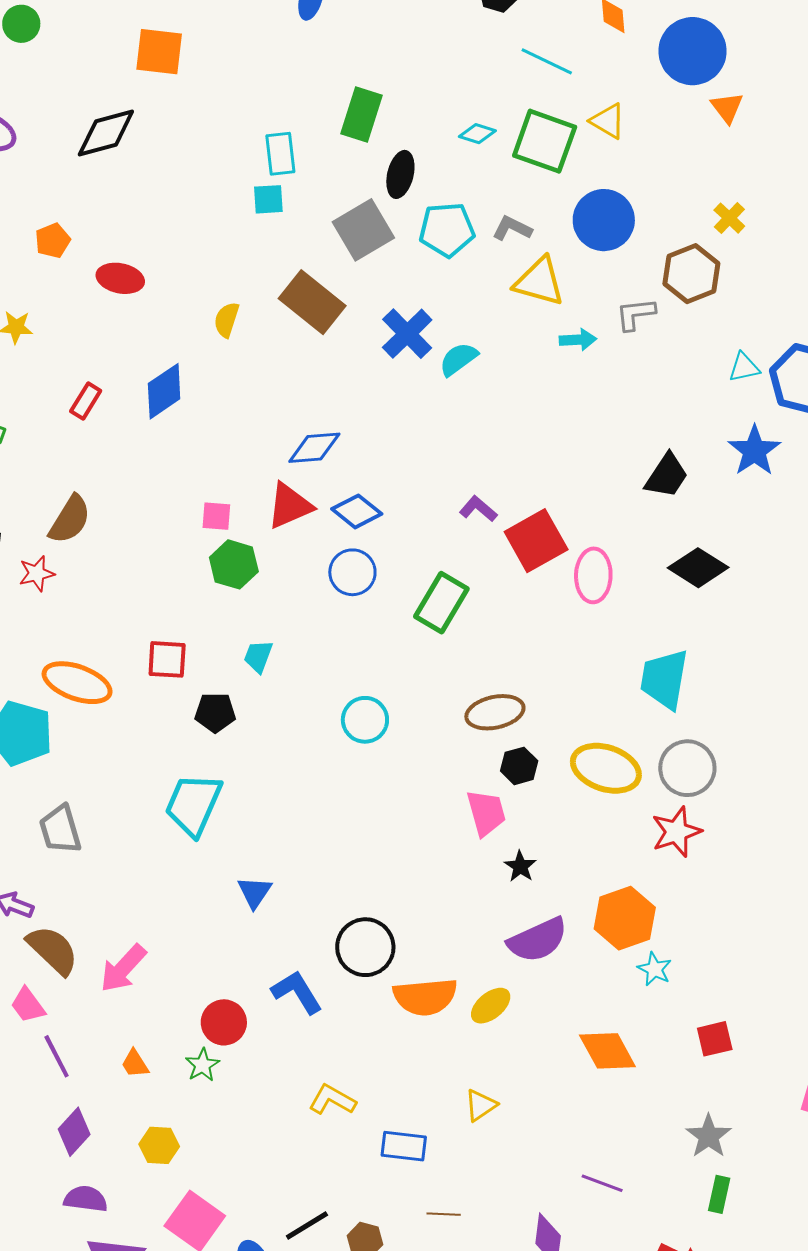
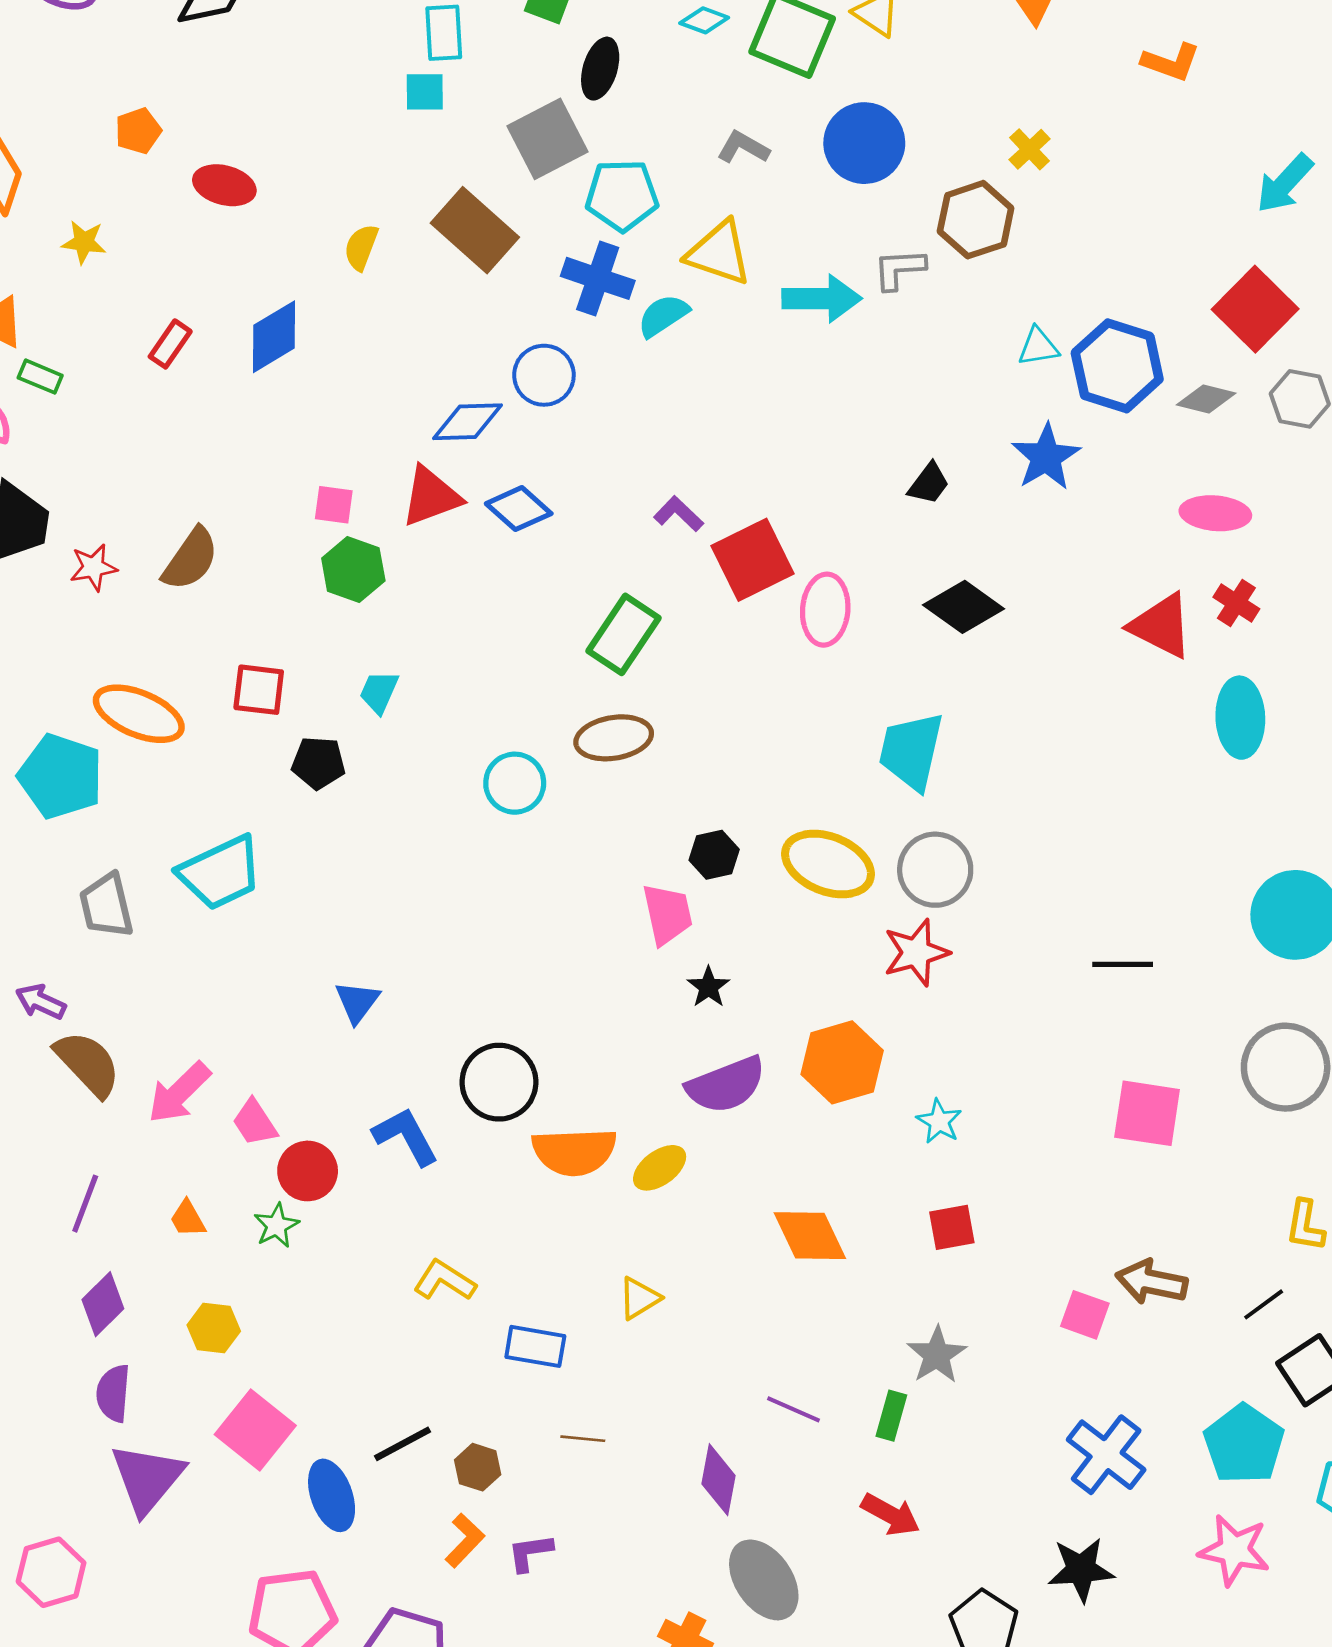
cyan pentagon: (447, 230) -> (622, 195), moved
yellow triangle: (539, 282) -> (719, 253), moved
blue cross: (407, 334) -> (598, 278), turned -30
cyan arrow: (578, 340) -> (822, 299), size x1.6
black trapezoid: (667, 476) -> (929, 484), size x0.7
brown semicircle: (70, 519) -> (191, 559), moved
blue circle: (352, 572) -> (544, 375), moved
brown ellipse: (495, 712) -> (614, 738), moved
cyan trapezoid: (193, 804) -> (220, 873), moved, turned -142
cyan star: (655, 969) -> (939, 1121), moved
pink trapezoid: (28, 1005) -> (255, 1123), moved
purple line: (57, 1056) -> (85, 1204), turned 45
green rectangle: (719, 1194) -> (891, 1416), moved
purple semicircle: (86, 1199) -> (113, 1393), turned -96

